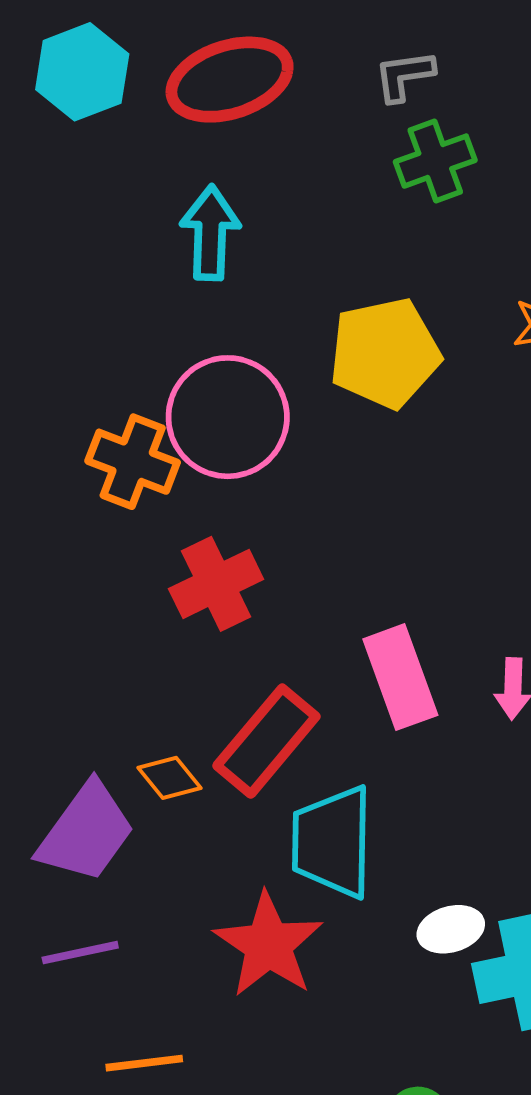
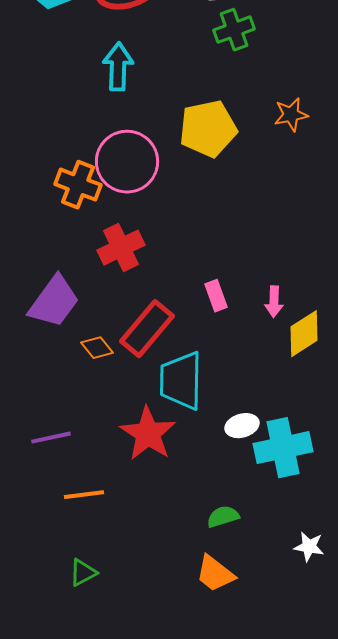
pink rectangle: (400, 677) -> (216, 296), size x0.6
purple trapezoid: (86, 832) -> (54, 302), moved

